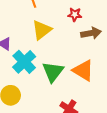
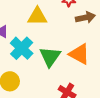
yellow triangle: (42, 30) -> (37, 16), turned 40

